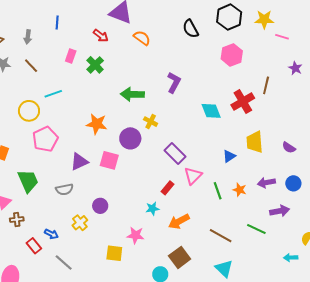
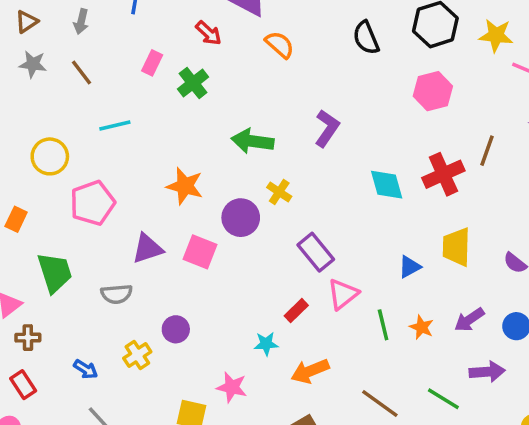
yellow circle: (29, 111) -> (50, 156), moved
purple arrow: (266, 183) -> (469, 320), turned -30
red rectangle: (34, 246) -> (23, 385), moved

